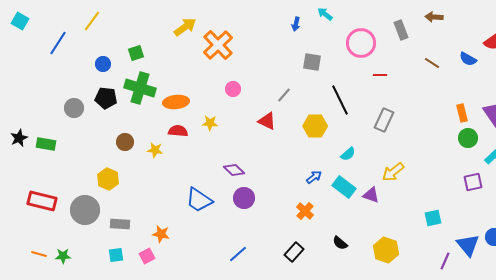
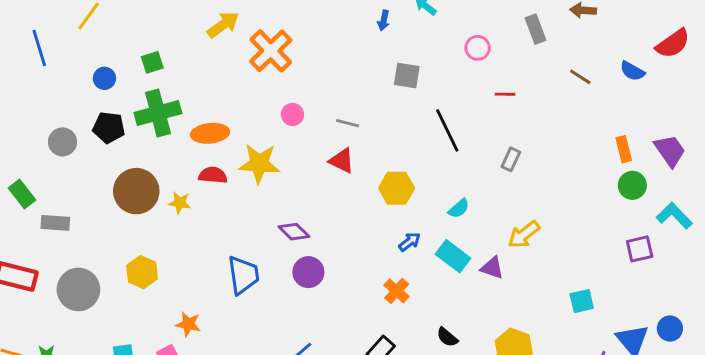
blue line: (58, 43) -> (39, 48), turned -50
pink circle: (361, 43) -> (478, 48), size x0.6
green cross: (140, 88) -> (158, 113), turned -32
gray line: (284, 95) -> (347, 123), moved, turned 63
gray rectangle: (384, 120) -> (511, 159), size x0.7
yellow star: (210, 123) -> (259, 164), size x1.8
yellow hexagon: (315, 126) -> (397, 188), moved
brown circle: (125, 142) -> (136, 191), size x1.8
green rectangle: (46, 144) -> (22, 194), turned 42
yellow hexagon: (108, 179) -> (142, 272), moved
blue trapezoid: (199, 200) -> (243, 275), turned -132
gray rectangle: (120, 224) -> (55, 223), moved

